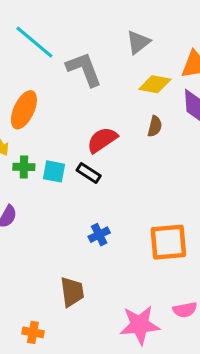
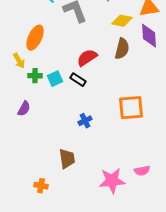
brown semicircle: (155, 126) -> (122, 49), size x1.5
cyan square: (54, 171) -> (55, 79), turned -35
orange square: (168, 242) -> (131, 108), moved

